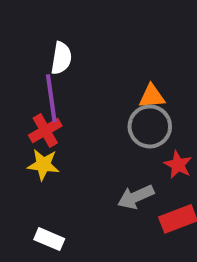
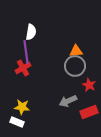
yellow star: (43, 165) -> (22, 107), moved
white rectangle: (49, 239) -> (17, 122), moved

